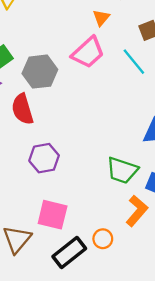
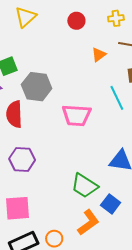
pink trapezoid: (88, 52) -> (77, 115), moved, turned 32
pink square: (53, 215) -> (17, 208), turned -32

